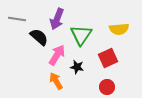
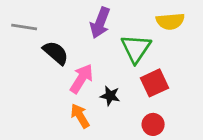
purple arrow: (57, 19) -> (100, 23), moved
yellow semicircle: (119, 29) -> (170, 21), moved
green triangle: (81, 35) -> (136, 49), moved

